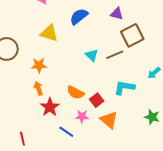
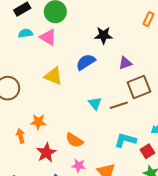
purple triangle: (117, 14) -> (125, 63), turned -40
orange star: (39, 65) -> (38, 122), moved
orange arrow: (38, 88) -> (21, 136), moved
red square: (97, 100) -> (147, 151), moved

